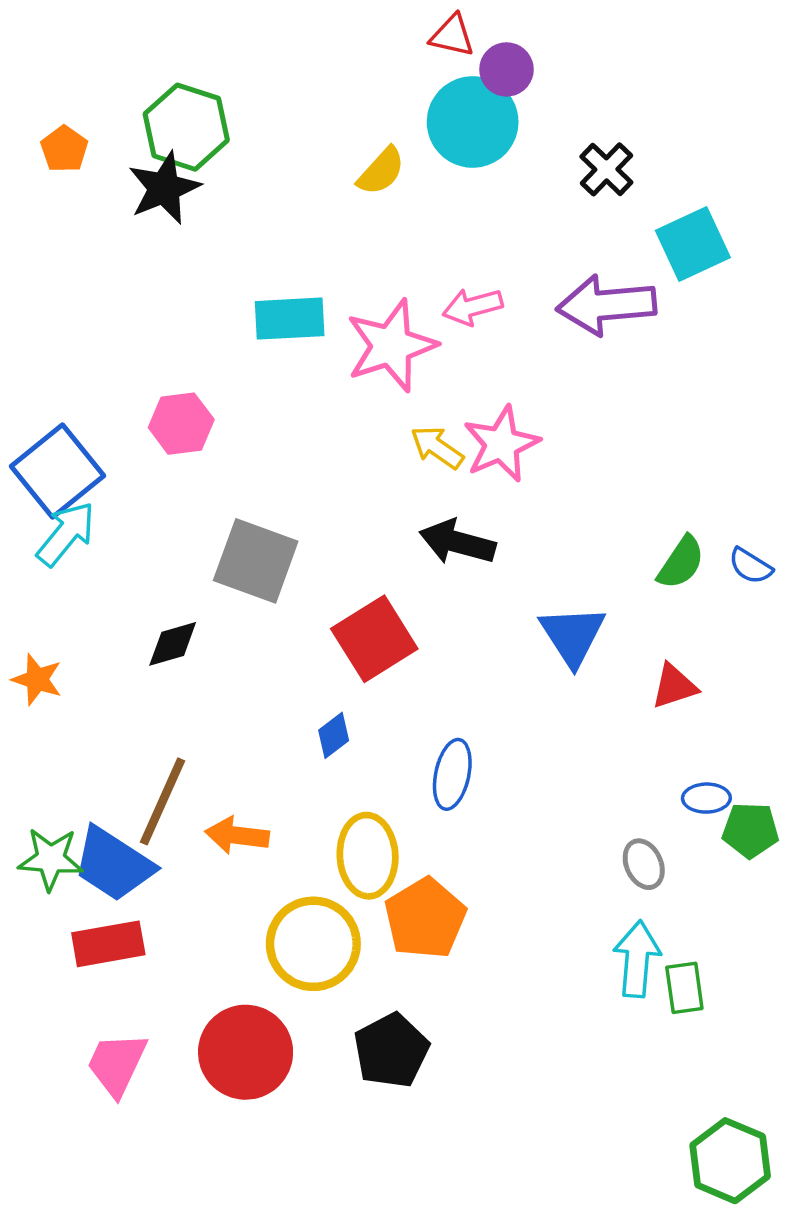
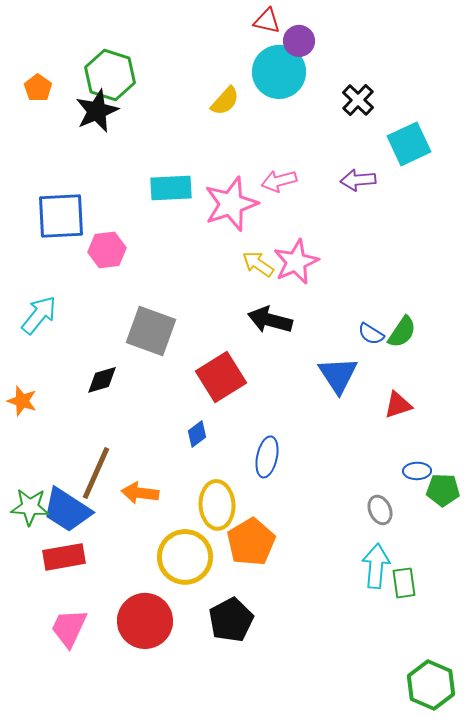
purple arrow: (606, 305) -> (358, 180), size x0.6
blue square: (57, 471) -> (61, 216), moved, turned 36
blue semicircle: (750, 566) -> (371, 334), moved

